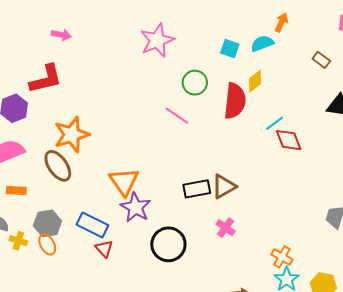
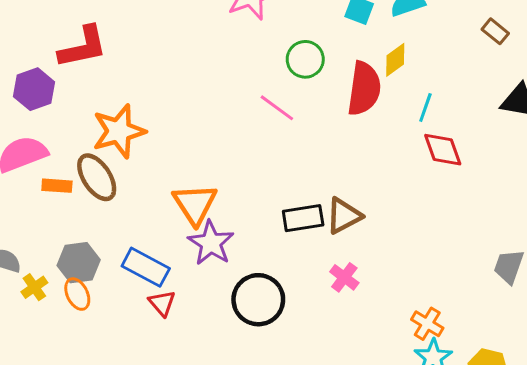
cyan line: (275, 123) -> (425, 108), moved, turned -36
orange rectangle: (16, 191) -> (57, 186), moved
yellow cross: (18, 241) -> (34, 287), turned 36

